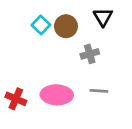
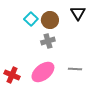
gray cross: (90, 54) -> (48, 41), moved
pink ellipse: (57, 95) -> (43, 72), turned -40

